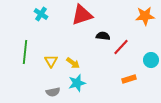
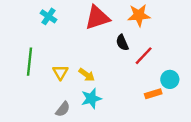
orange star: (145, 16) -> (139, 15), moved
black semicircle: (103, 36) -> (122, 43), turned -120
cyan circle: (151, 60) -> (170, 79), moved
gray semicircle: (53, 92) -> (63, 109), turned -40

